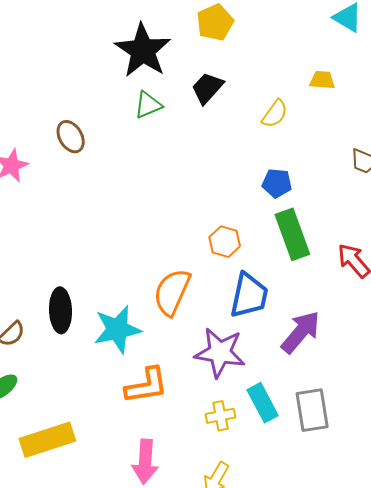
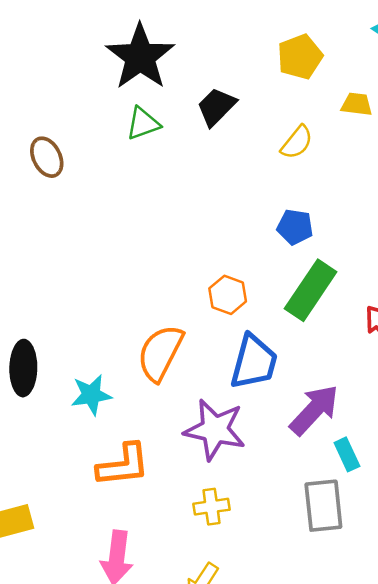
yellow pentagon: (215, 22) -> (300, 57), moved
green rectangle: (292, 234) -> (311, 290), turned 51
cyan star: (117, 329) -> (91, 395), size x0.7
cyan rectangle: (263, 403) -> (347, 454), moved, size x0.7

